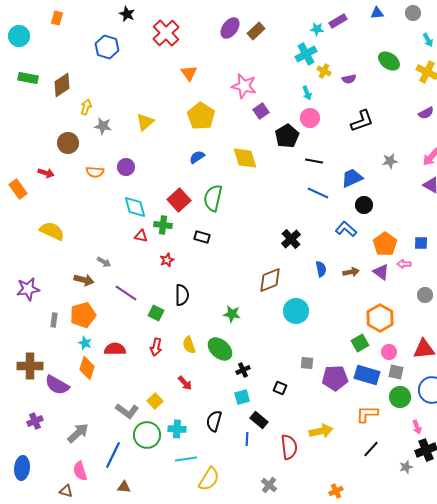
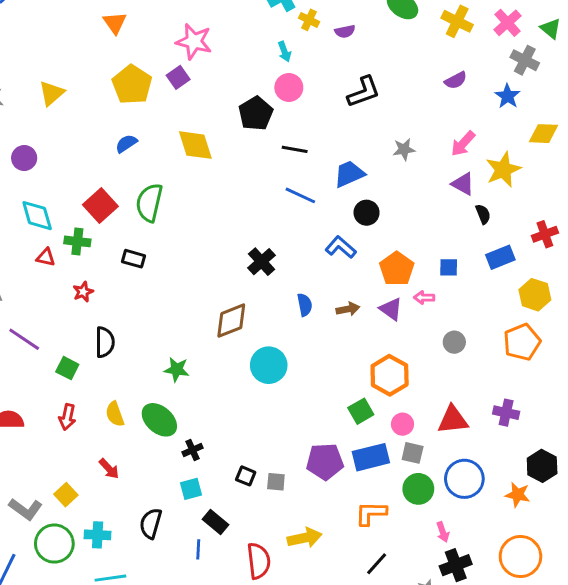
purple square: (261, 111) -> (178, 77), moved
gray square: (307, 363) -> (276, 482), moved
blue rectangle: (367, 375) -> (371, 457), turned -30

